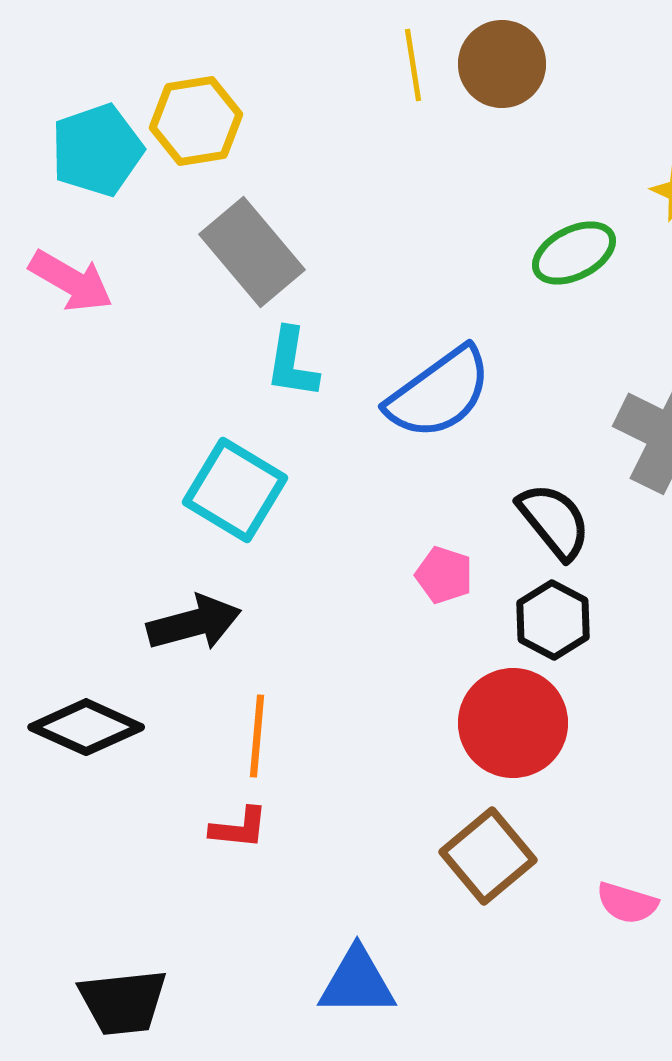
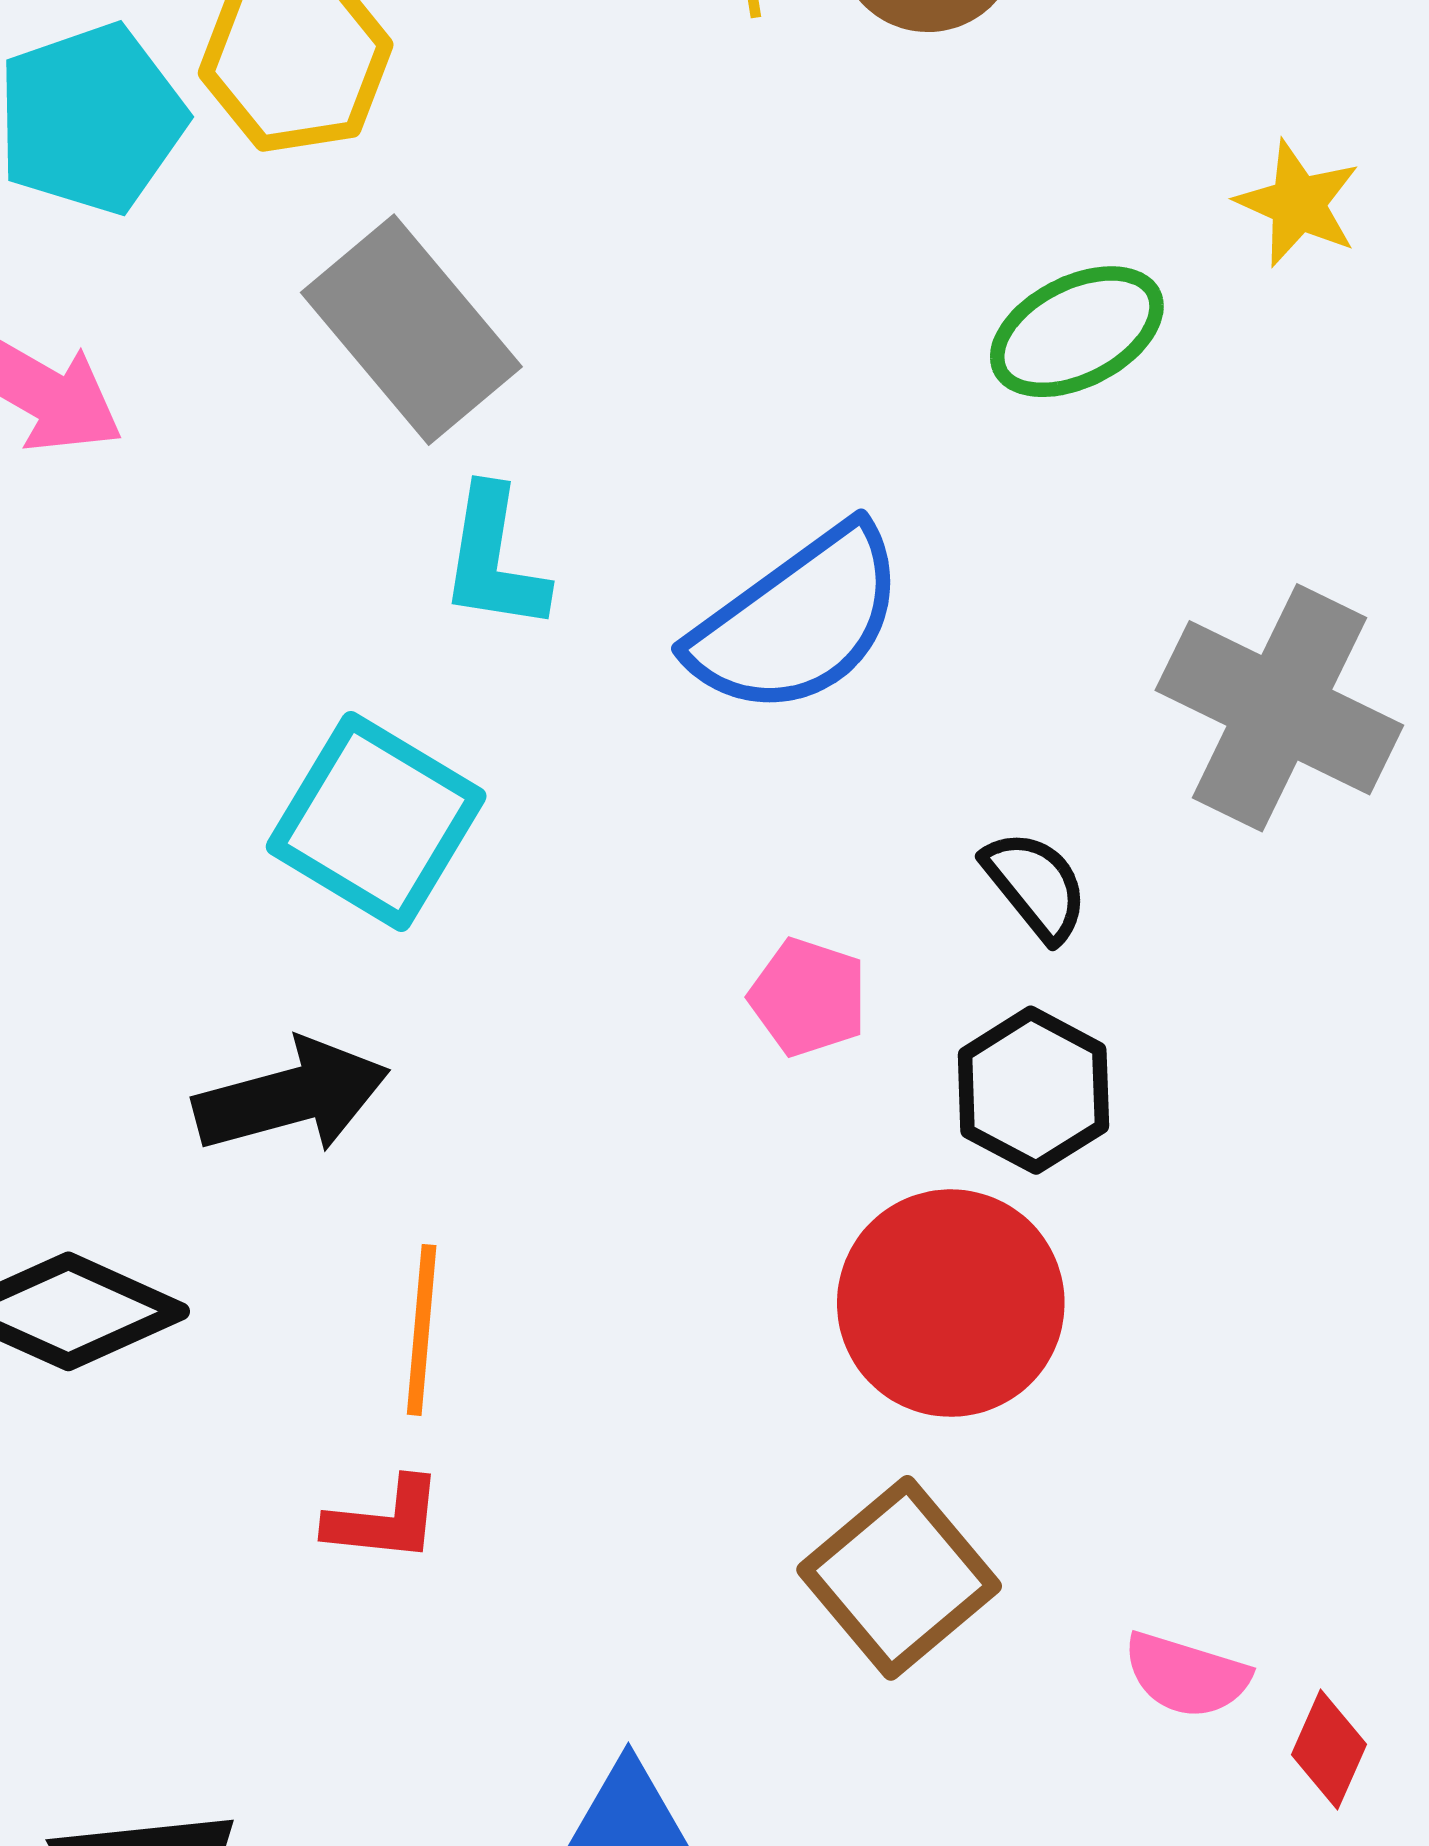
black semicircle: (554, 521) -> (1036, 886), size x0.7

